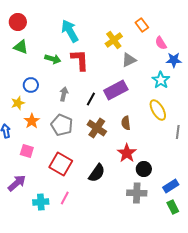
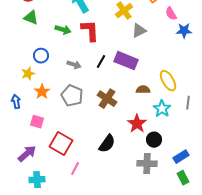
cyan star: (161, 80) -> (162, 109), moved
purple rectangle: (116, 90) -> (126, 61), turned 50
gray arrow: (64, 94) -> (74, 65), turned 96
black line: (91, 99) -> (101, 62), moved
brown semicircle: (126, 123) -> (143, 90), moved, turned 96
red square: (61, 164) -> (61, 144), moved
cyan cross: (41, 202) -> (37, 180), moved

